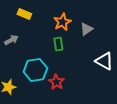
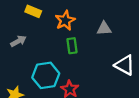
orange star: (62, 22) -> (65, 21), moved
gray triangle: (86, 29) -> (104, 29), turned 32

